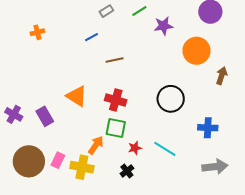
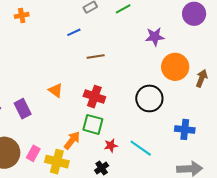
purple star: (163, 26) -> (155, 37), moved
orange cross: (37, 32) -> (22, 15), moved
orange circle: (196, 51) -> (175, 67), moved
orange triangle: (77, 96) -> (56, 90), size x0.7

